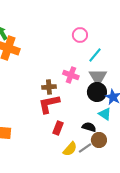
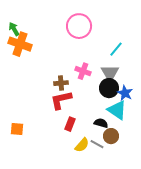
pink circle: (80, 35) -> (79, 26), moved, size x1.6
cyan line: (95, 55) -> (116, 49), moved
cyan triangle: (105, 114) -> (117, 110), size x1.5
gray line: (85, 148) -> (97, 144), turned 64

